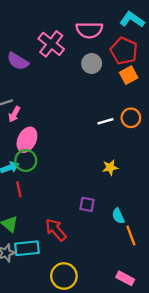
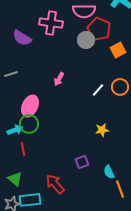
pink cross: (51, 44) -> (51, 23), turned -30
red pentagon: (124, 51) -> (99, 29), moved
pink arrow: (14, 114) -> (59, 79), moved
white line: (105, 121) -> (98, 90), turned -32
purple square: (87, 204) -> (82, 162), turned -32

